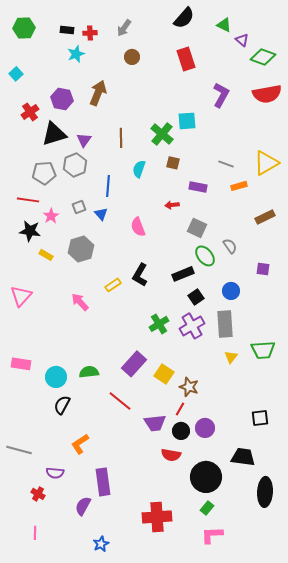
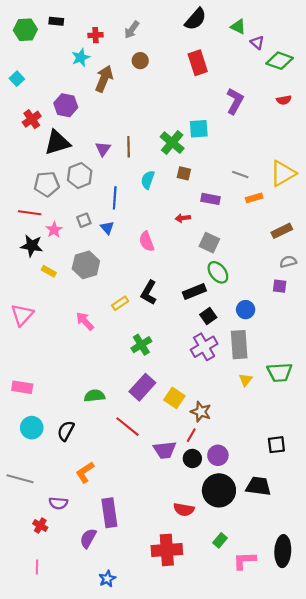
black rectangle: (67, 30) -> (56, 21), moved
brown arrow: (98, 93) -> (104, 79), moved
red semicircle: (267, 94) -> (284, 100), size x0.5
purple triangle: (84, 140) -> (103, 149), moved
gray semicircle: (230, 246) -> (288, 262), moved, turned -70
green cross: (159, 324) -> (141, 345), moved
cyan circle: (56, 377) -> (32, 428), moved
red semicircle: (171, 455) -> (184, 510), moved
black circle: (206, 477) -> (219, 490), moved
black ellipse: (265, 492) -> (283, 551), moved
pink L-shape: (212, 535) -> (244, 561), moved

